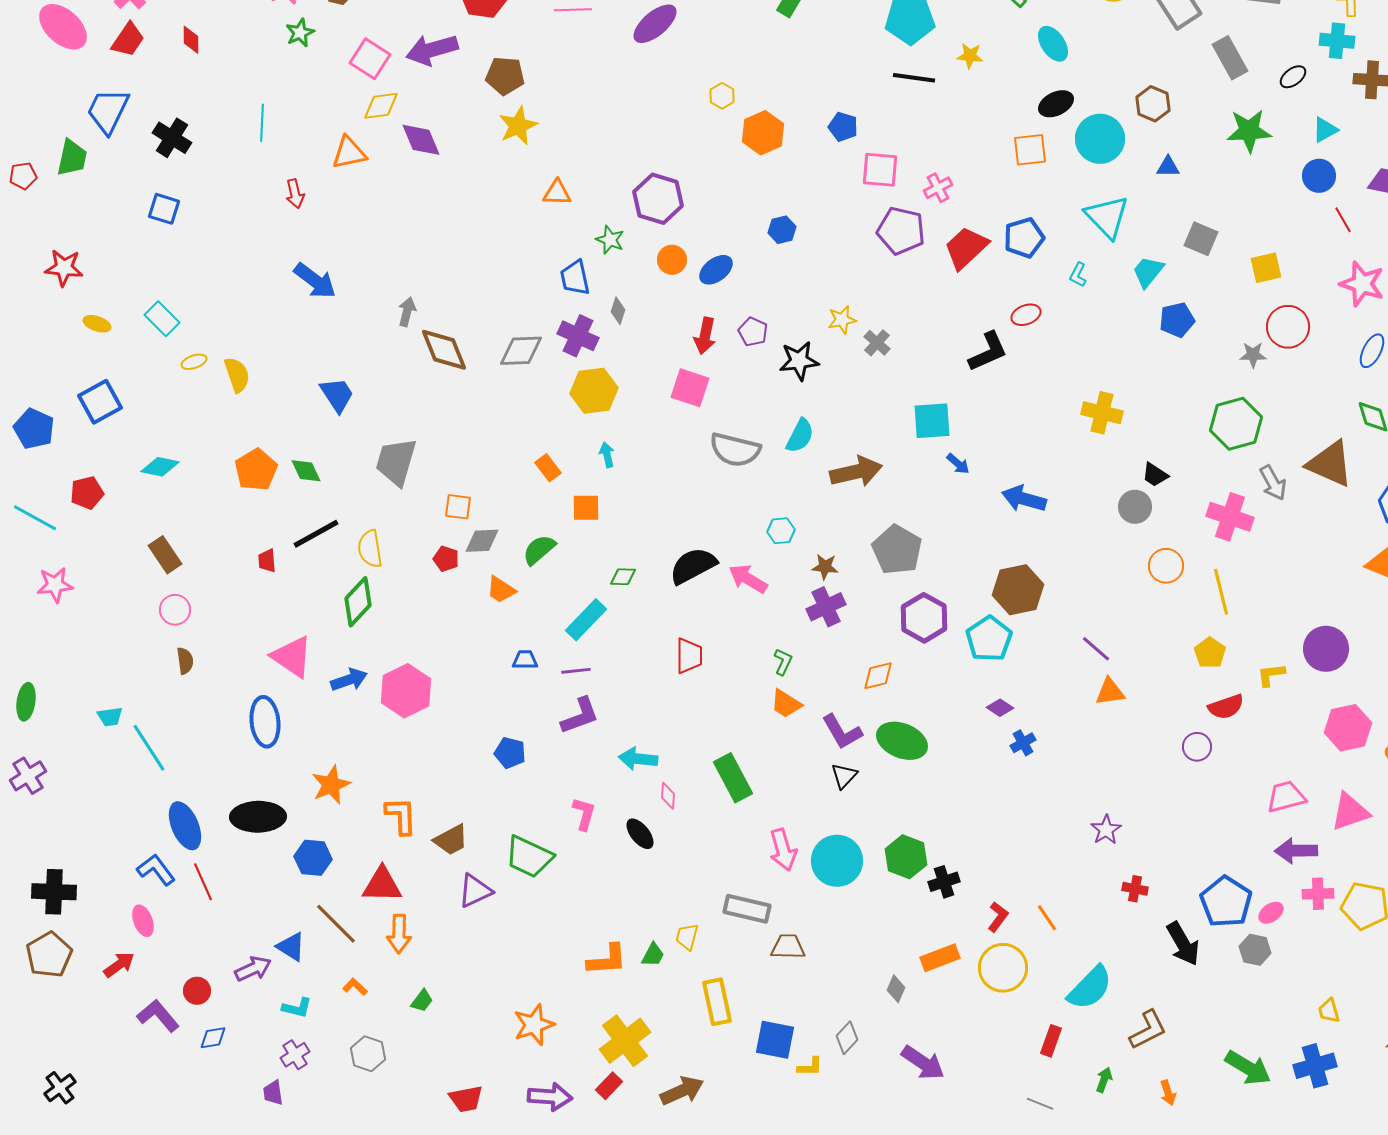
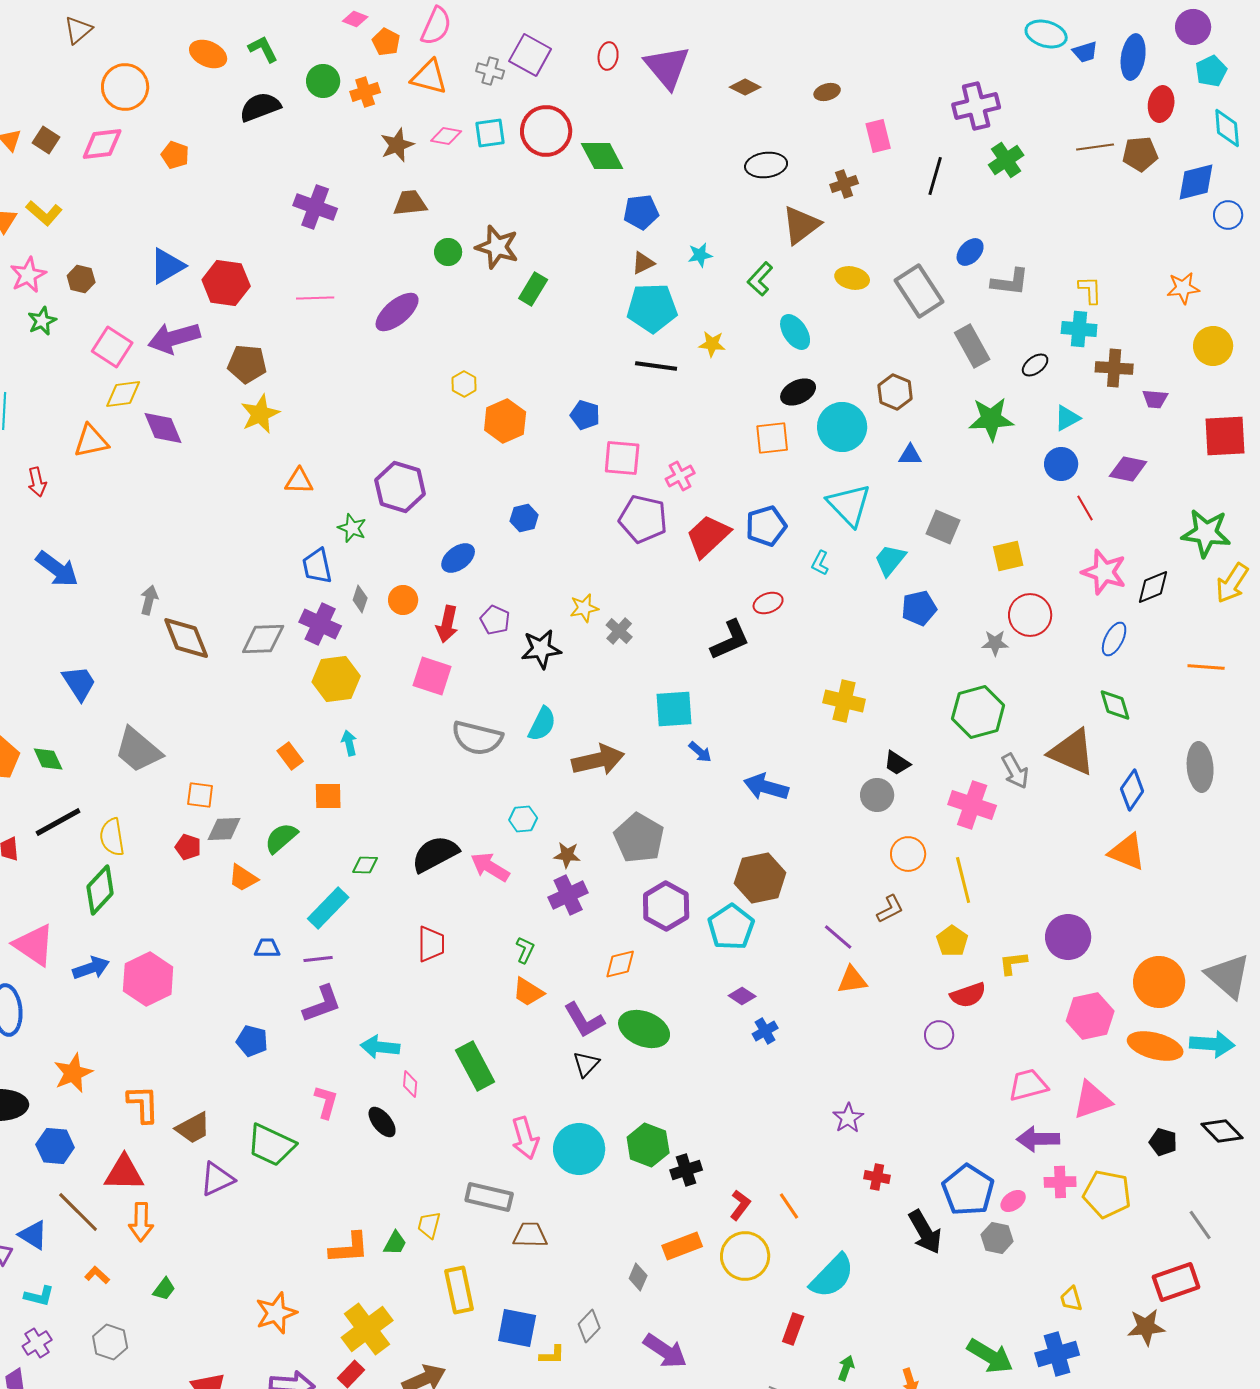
orange circle: (672, 260) -> (403, 600), moved
gray trapezoid: (396, 462) -> (138, 750), turned -66
brown L-shape: (1148, 1030) -> (890, 909), moved, size x0.7

